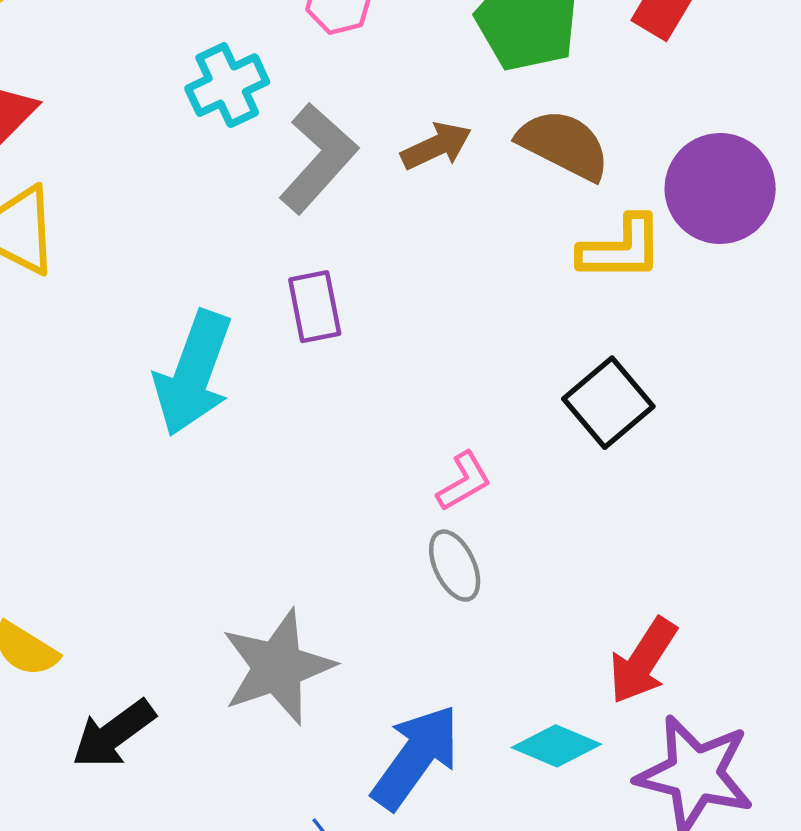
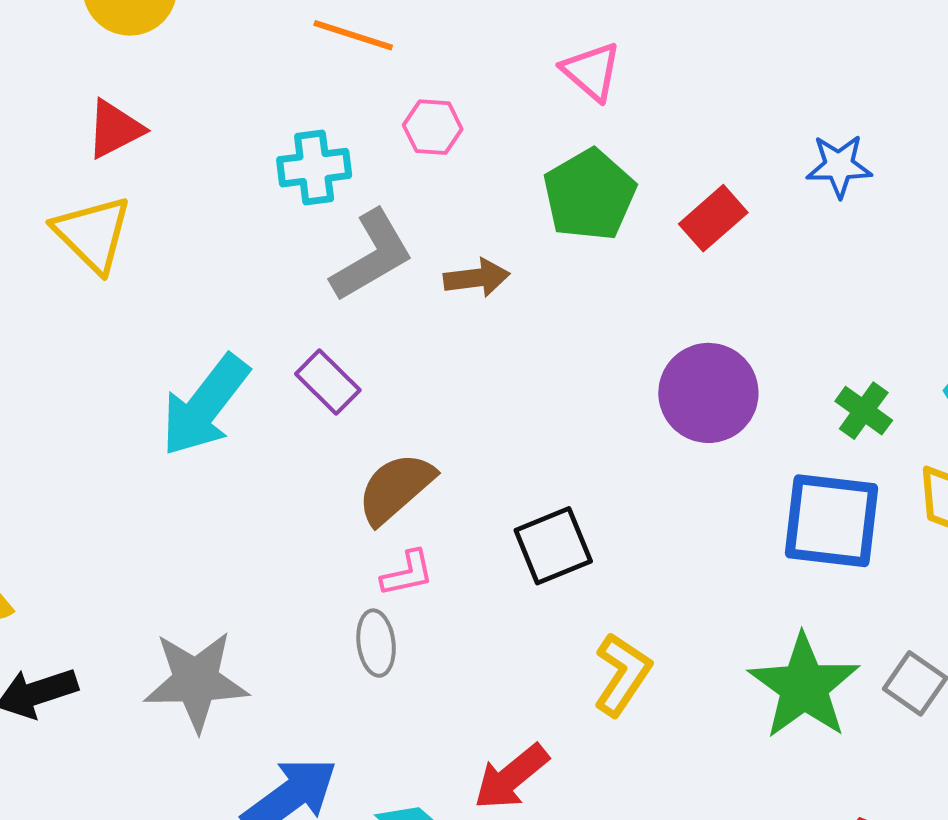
brown semicircle: (564, 145) -> (396, 488), moved, turned -86
yellow L-shape: (621, 248) -> (622, 674), moved, turned -74
purple rectangle: (315, 307) -> (328, 382), turned -52

